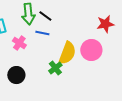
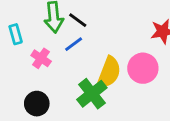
blue line: (42, 33) -> (74, 44), turned -48
green cross: (55, 68) -> (92, 94), size x1.5

